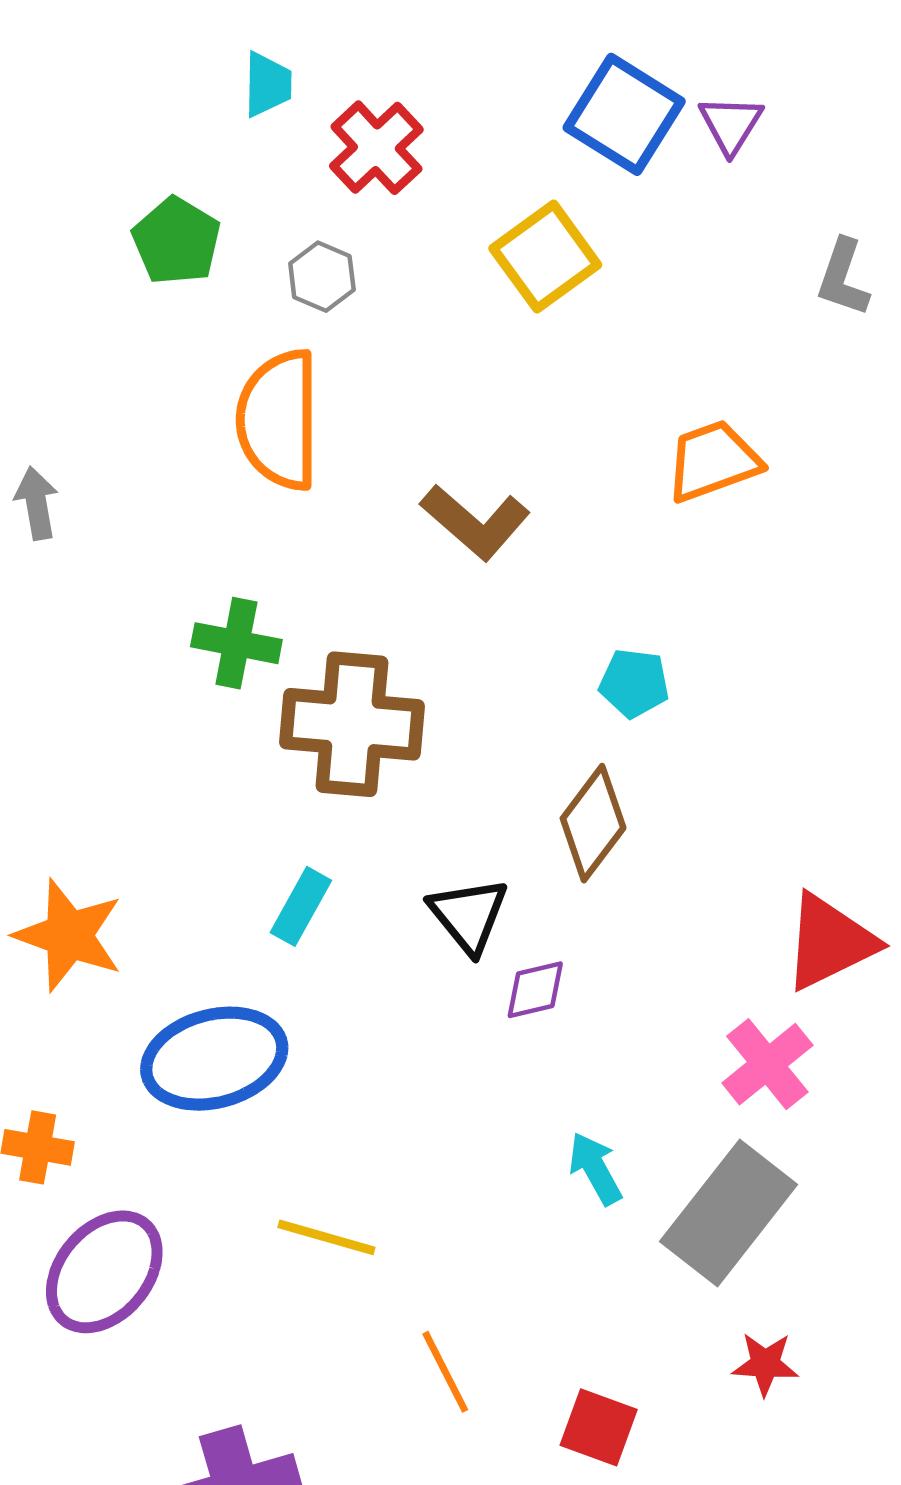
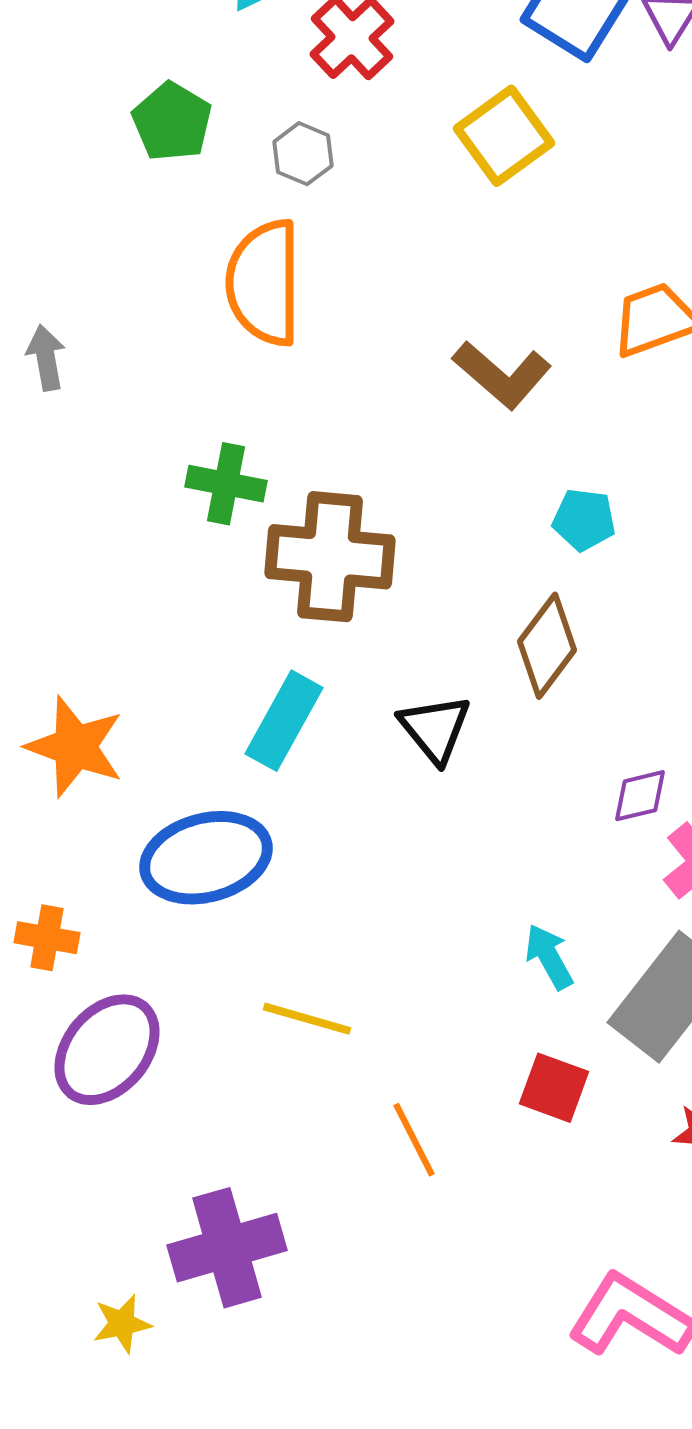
brown L-shape: (475, 522) -> (502, 375), moved
cyan rectangle: (301, 906) -> (284, 721), size x1.4
purple diamond: (535, 990) -> (640, 796), moved
red square: (599, 1427) -> (554, 1088), moved

